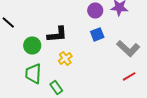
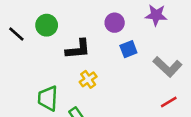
purple circle: (95, 10) -> (115, 23), moved
green circle: (32, 45) -> (47, 25), moved

